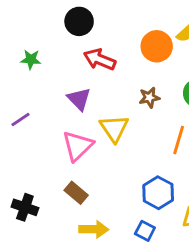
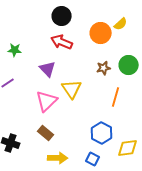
black circle: (79, 21) -> (62, 16), moved
green star: (31, 59) -> (15, 50), moved
brown star: (149, 98) -> (104, 68), moved

